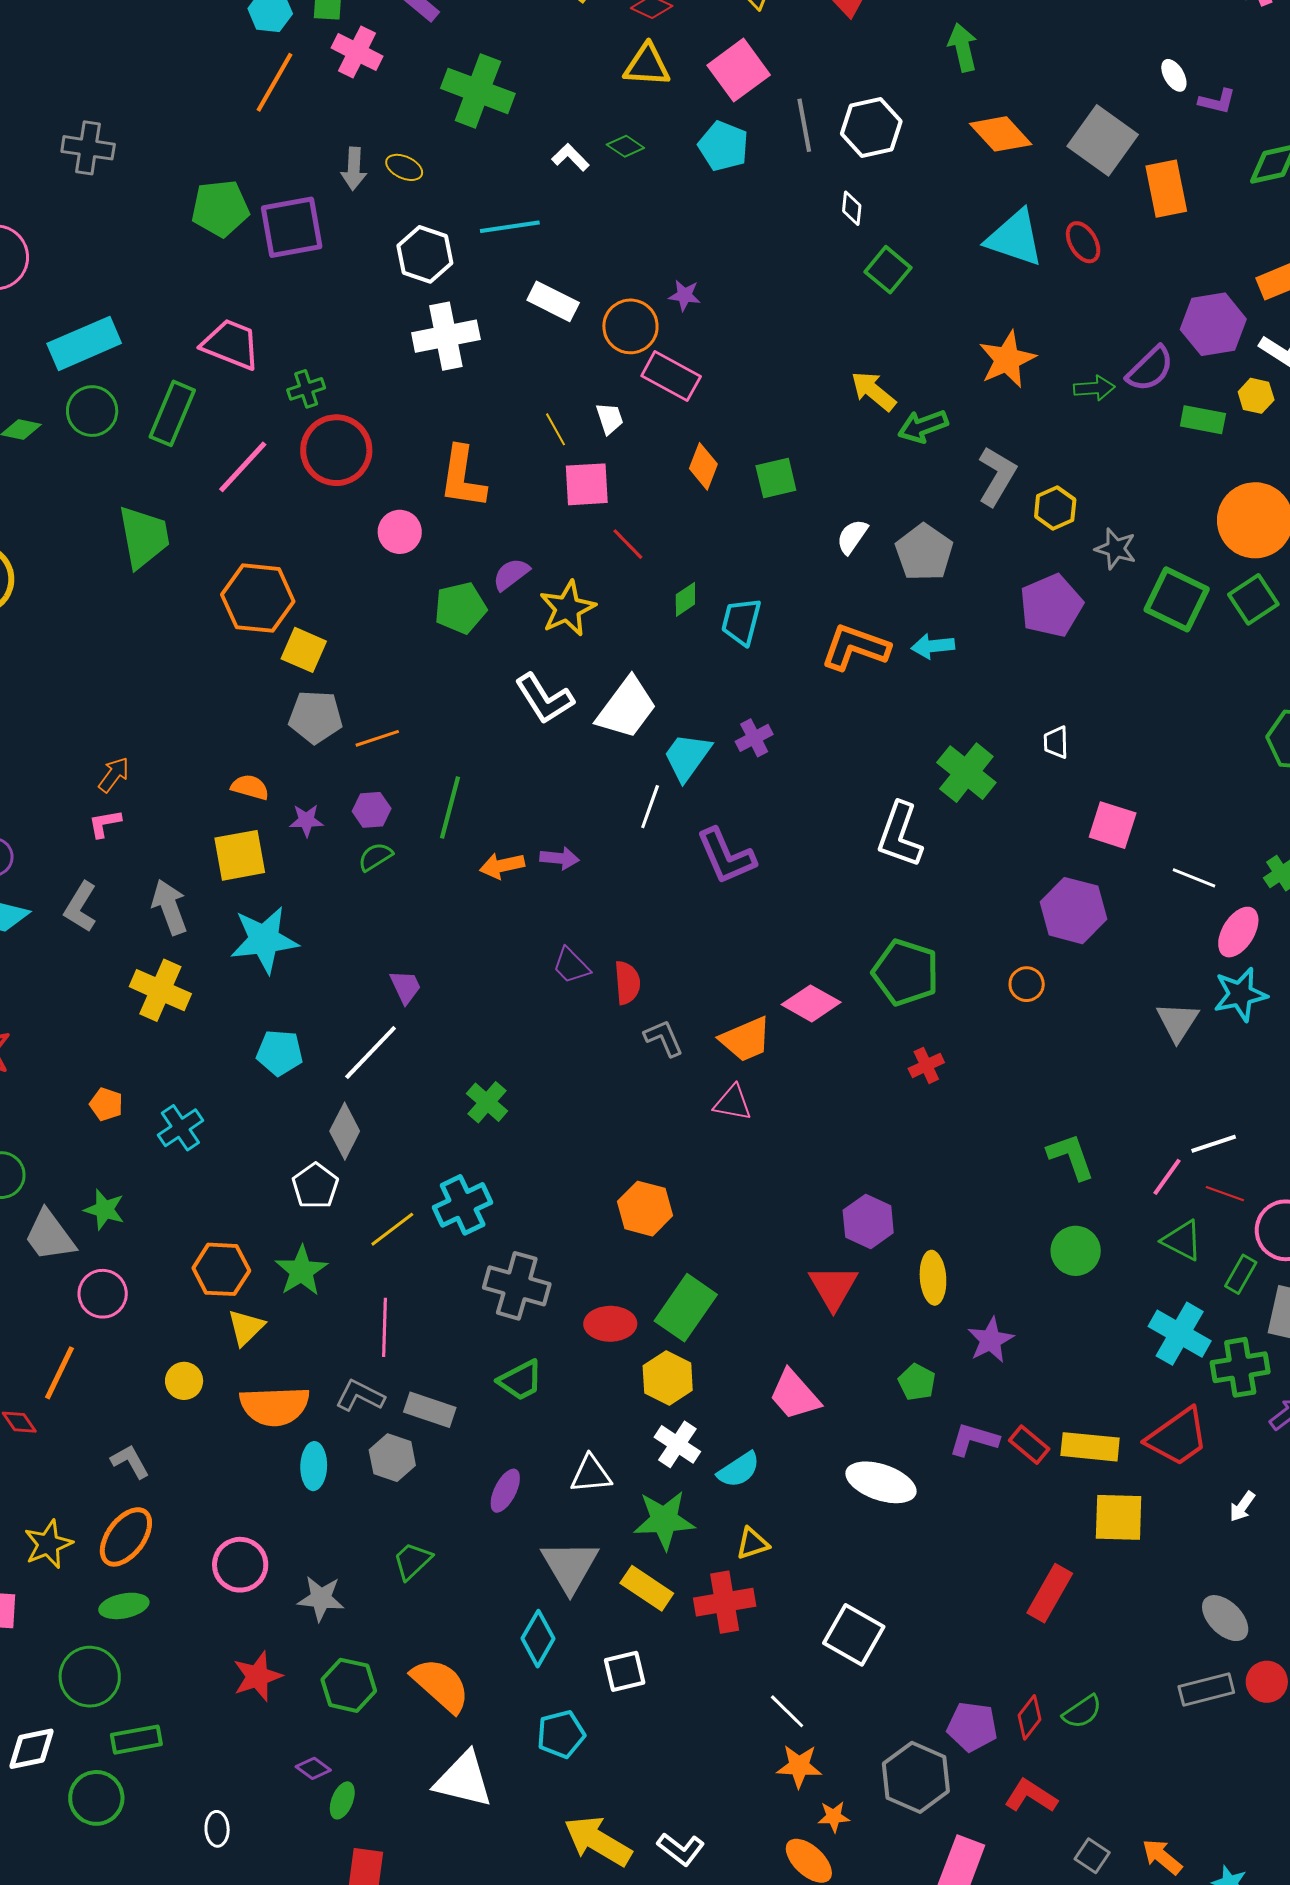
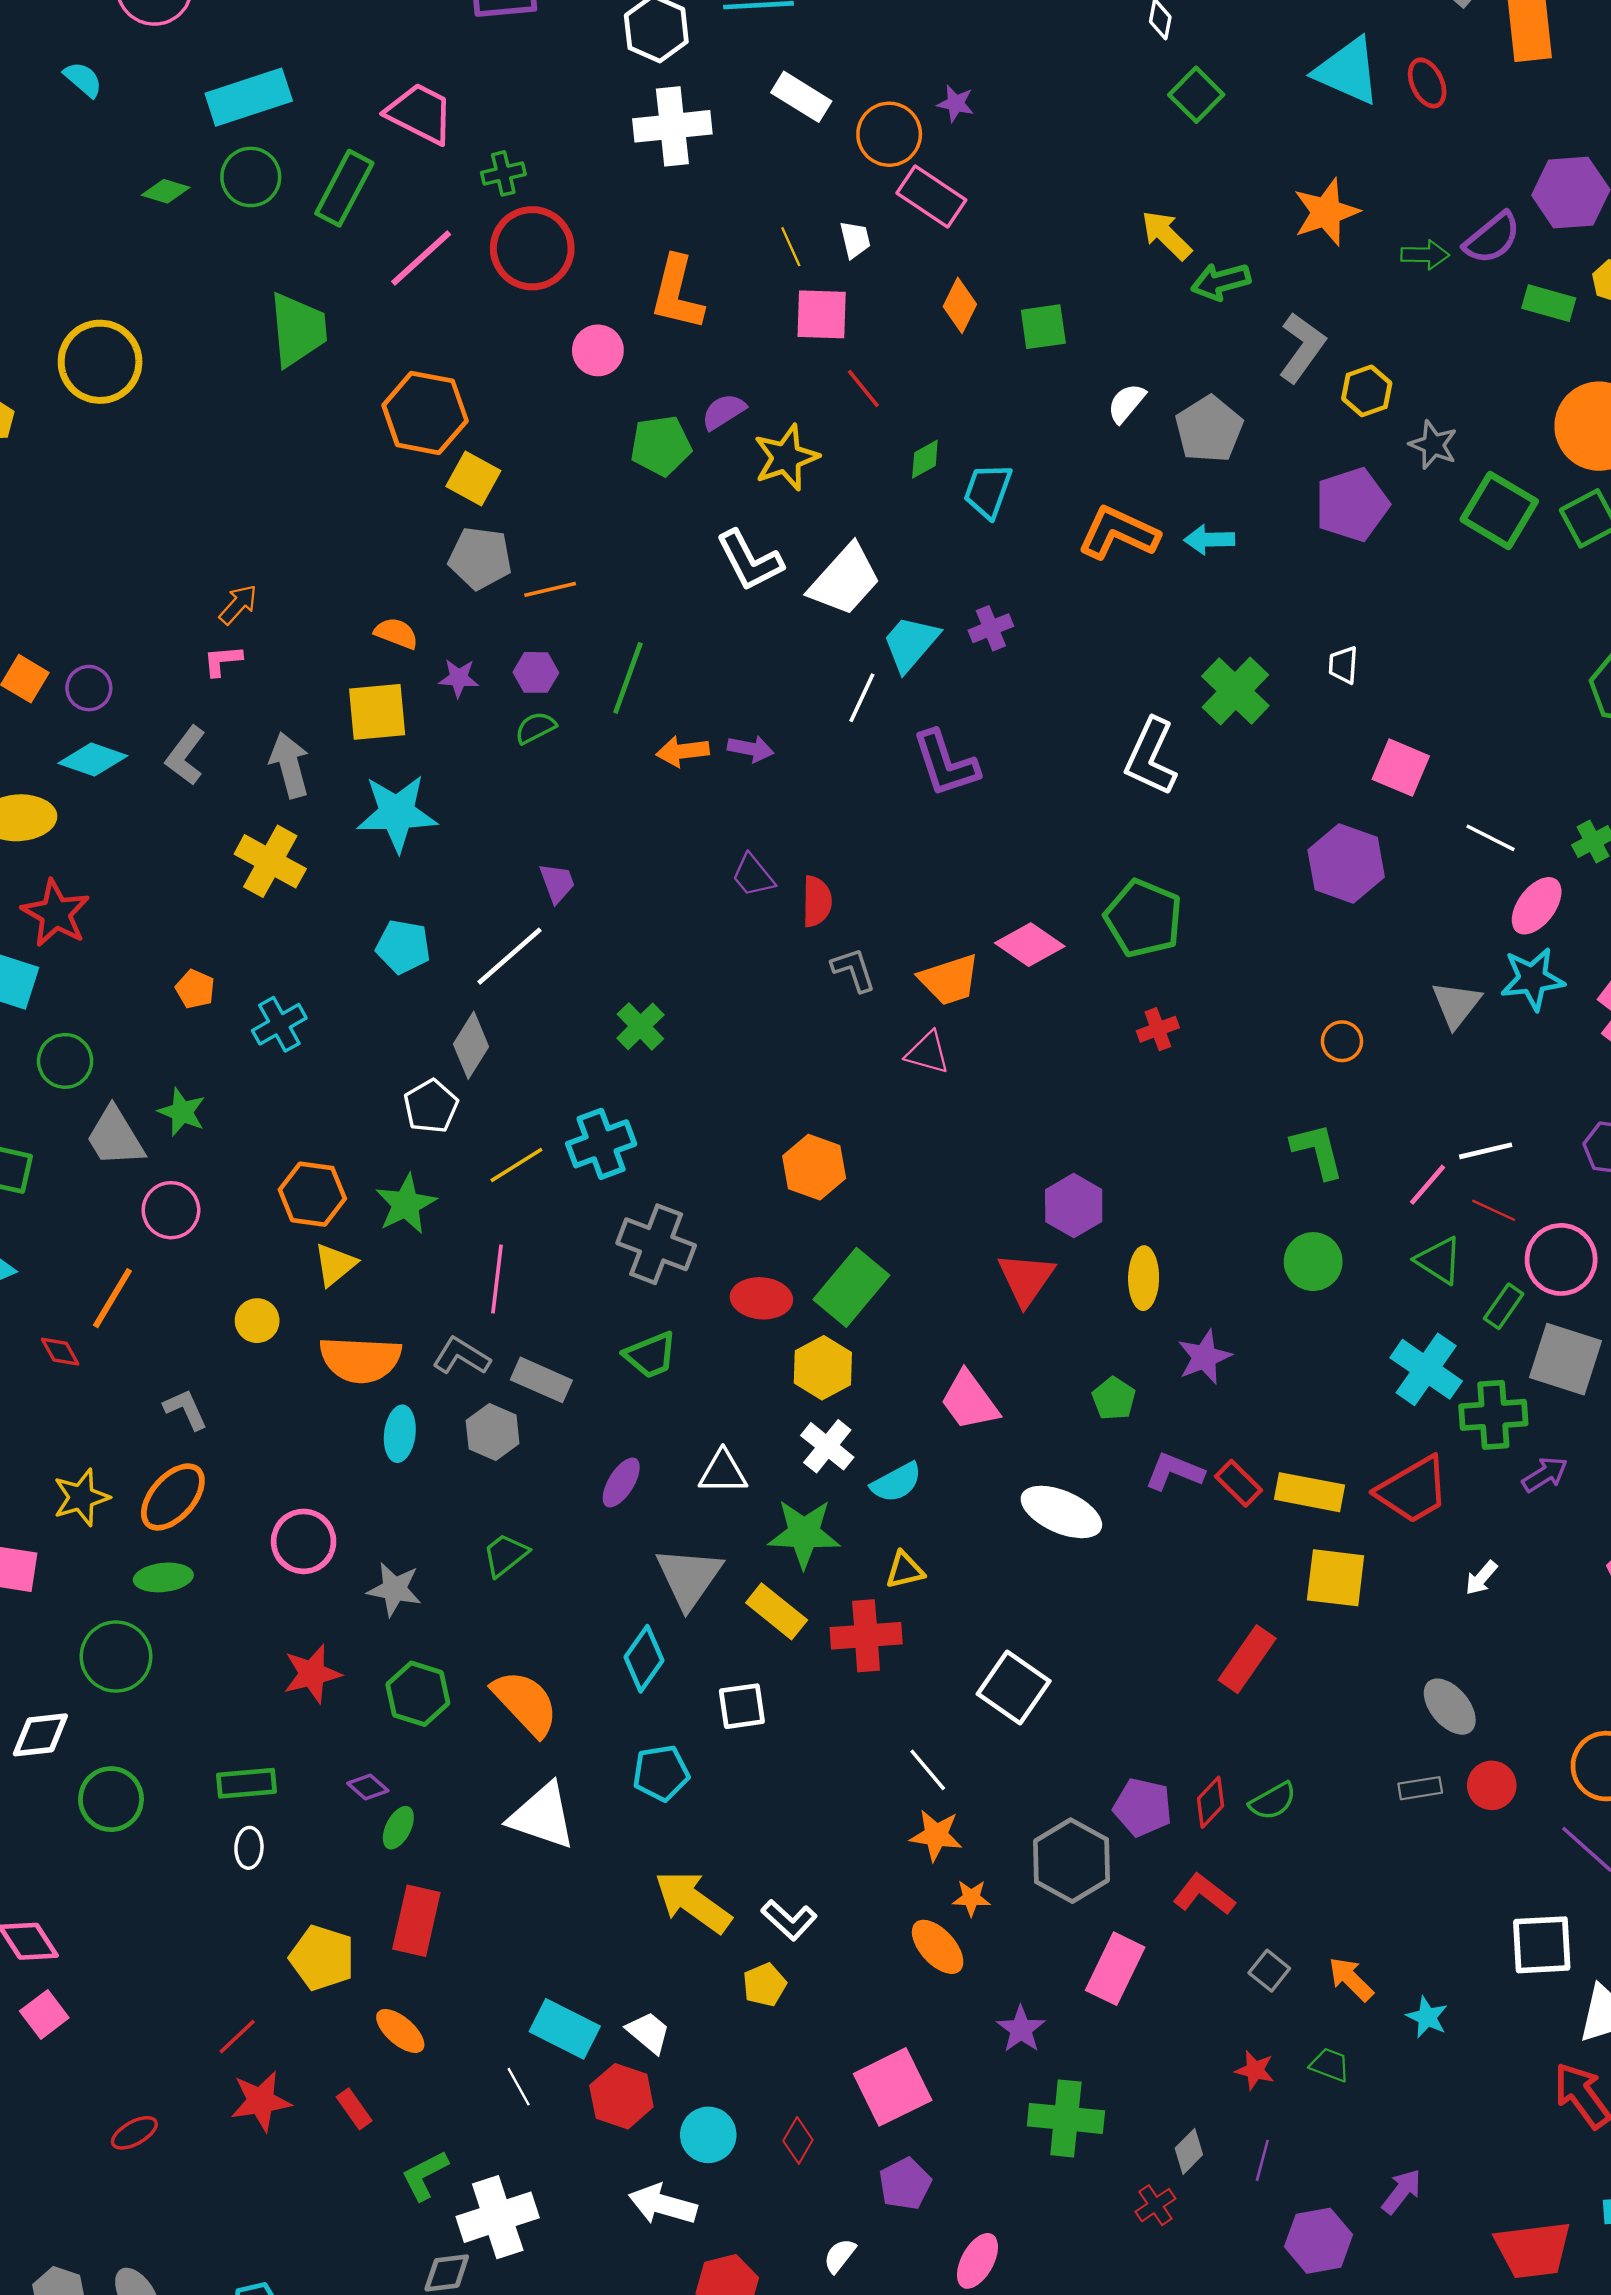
orange circle: (1027, 984) -> (1342, 1041), moved
gray rectangle: (1206, 1690) -> (1420, 1788), size x0.7
green rectangle: (136, 1740) -> (247, 1783), moved

